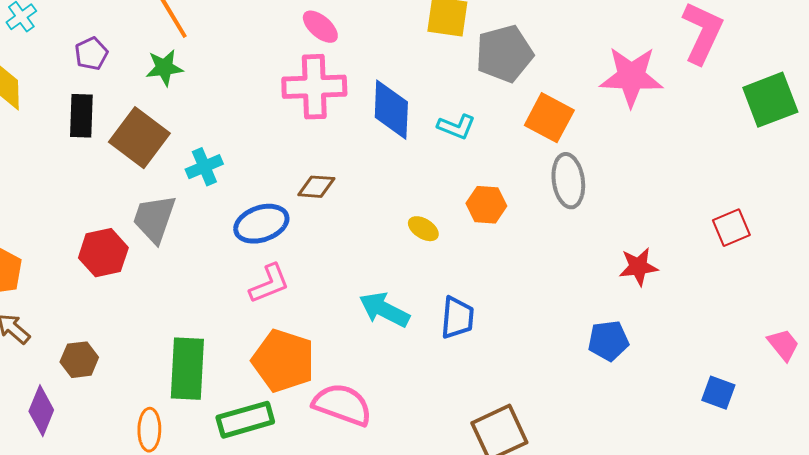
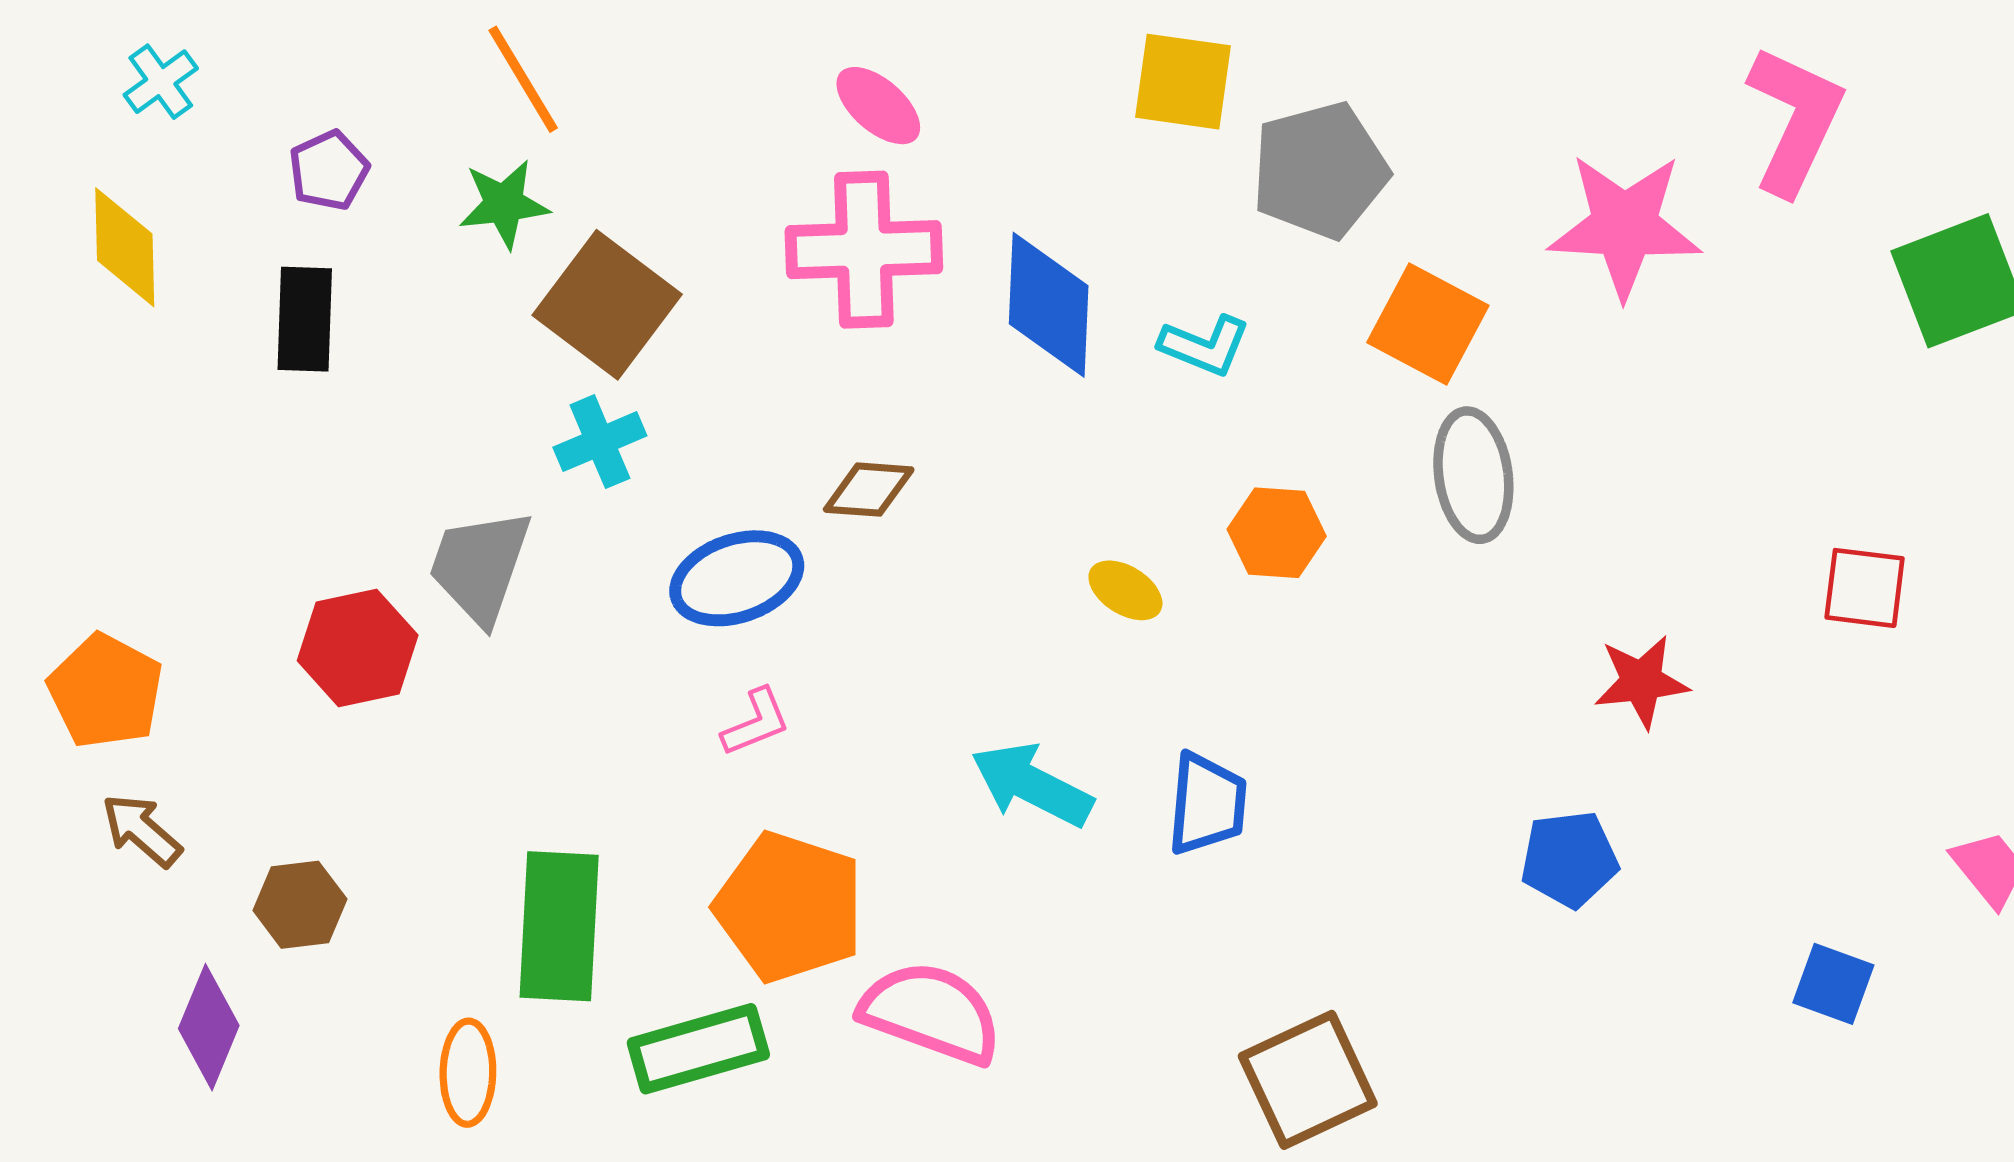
brown square: (139, 138) -> (607, 305), moved
red square: (731, 228) -> (1865, 588), turned 30
pink L-shape: (269, 284) -> (756, 722), size x0.7

